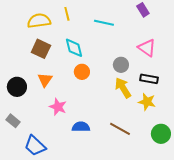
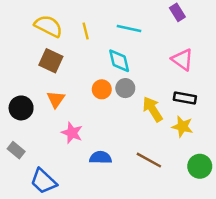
yellow line: (67, 14) -> (86, 31), moved
yellow semicircle: (39, 21) -> (48, 26), turned 35
cyan diamond: (74, 48) -> (119, 61), moved
gray circle: (121, 65) -> (125, 88), moved

